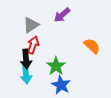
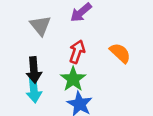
gray triangle: (31, 25) -> (40, 26), turned -36
red arrow: (33, 45) -> (77, 52), moved

